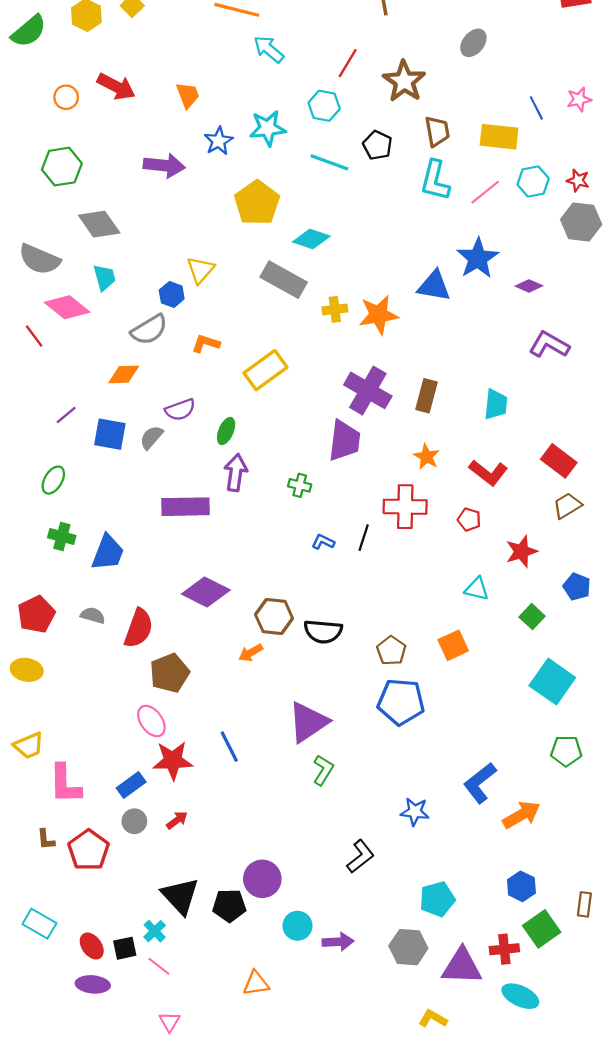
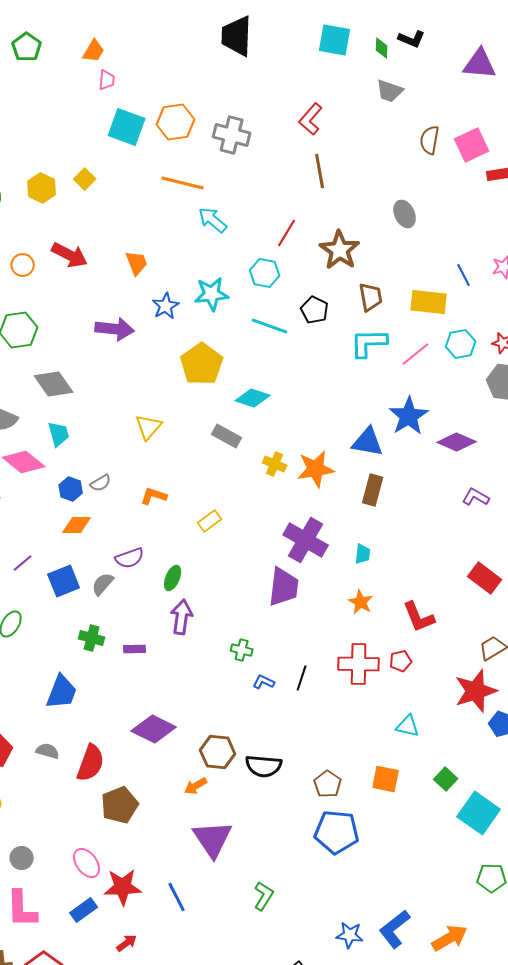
gray ellipse: (473, 43) -> (405, 214), turned -64
cyan L-shape: (435, 180) -> (369, 343), turned 75
gray rectangle: (284, 280) -> (227, 436), size x0.7
purple diamond: (529, 286) -> (457, 442), size x1.5
blue hexagon: (172, 295) -> (71, 489), moved
yellow cross: (335, 309) -> (275, 464), turned 30
gray semicircle: (149, 330) -> (101, 483), size x0.6
purple L-shape: (549, 345) -> (476, 497), size x0.7
yellow rectangle: (266, 370) -> (210, 521), size x0.6
brown rectangle: (427, 396) -> (373, 490), moved
cyan trapezoid: (496, 404) -> (363, 554), moved, size x0.7
blue square: (110, 434) -> (64, 581), turned -32
red rectangle: (559, 461) -> (485, 578), moved
red L-shape: (488, 473) -> (419, 617), turned 30
green cross: (300, 485) -> (242, 650), moved
purple rectangle: (186, 507) -> (135, 649), size x0.5
red cross: (405, 507) -> (359, 664), moved
red pentagon: (469, 519) -> (401, 661), turned -30
green cross: (62, 537) -> (92, 638), moved
red star: (521, 551) -> (476, 691), moved, size x1.4
green square: (532, 617) -> (446, 779), moved
orange square: (453, 645) -> (386, 779), turned 36
pink ellipse: (151, 721) -> (87, 863), moved
purple triangle: (308, 722) -> (213, 839), moved, turned -30
blue line: (229, 747) -> (177, 897), moved
blue L-shape: (480, 783) -> (395, 929), moved
gray circle: (134, 821) -> (22, 858), moved

